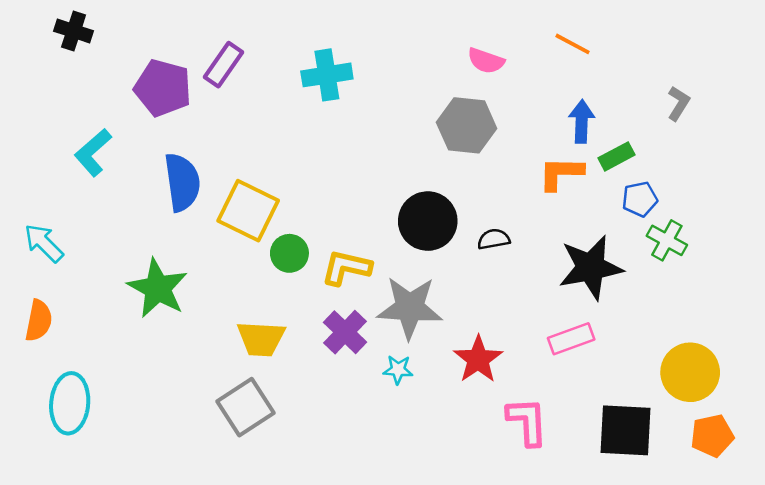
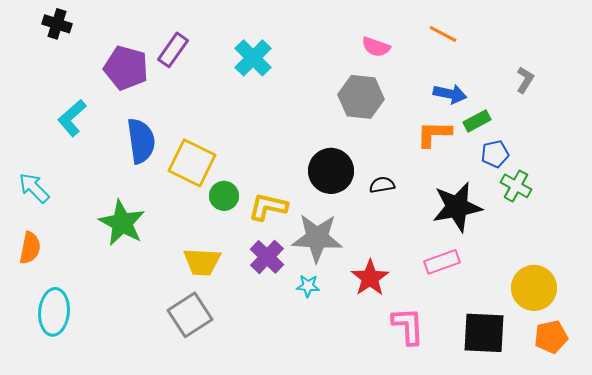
cyan cross: (327, 75) -> (253, 58), turned -36
blue arrow: (582, 121) -> (450, 94), turned 100

